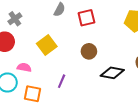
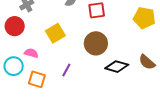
brown circle: (89, 51) -> (96, 43), size x1.5

